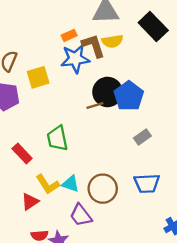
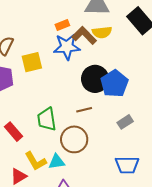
brown L-shape: (93, 46) -> (84, 36), turned -30
brown line: (95, 105) -> (84, 110), moved
cyan triangle: (70, 184) -> (57, 162), turned -30
brown circle: (103, 189) -> (74, 139), moved

